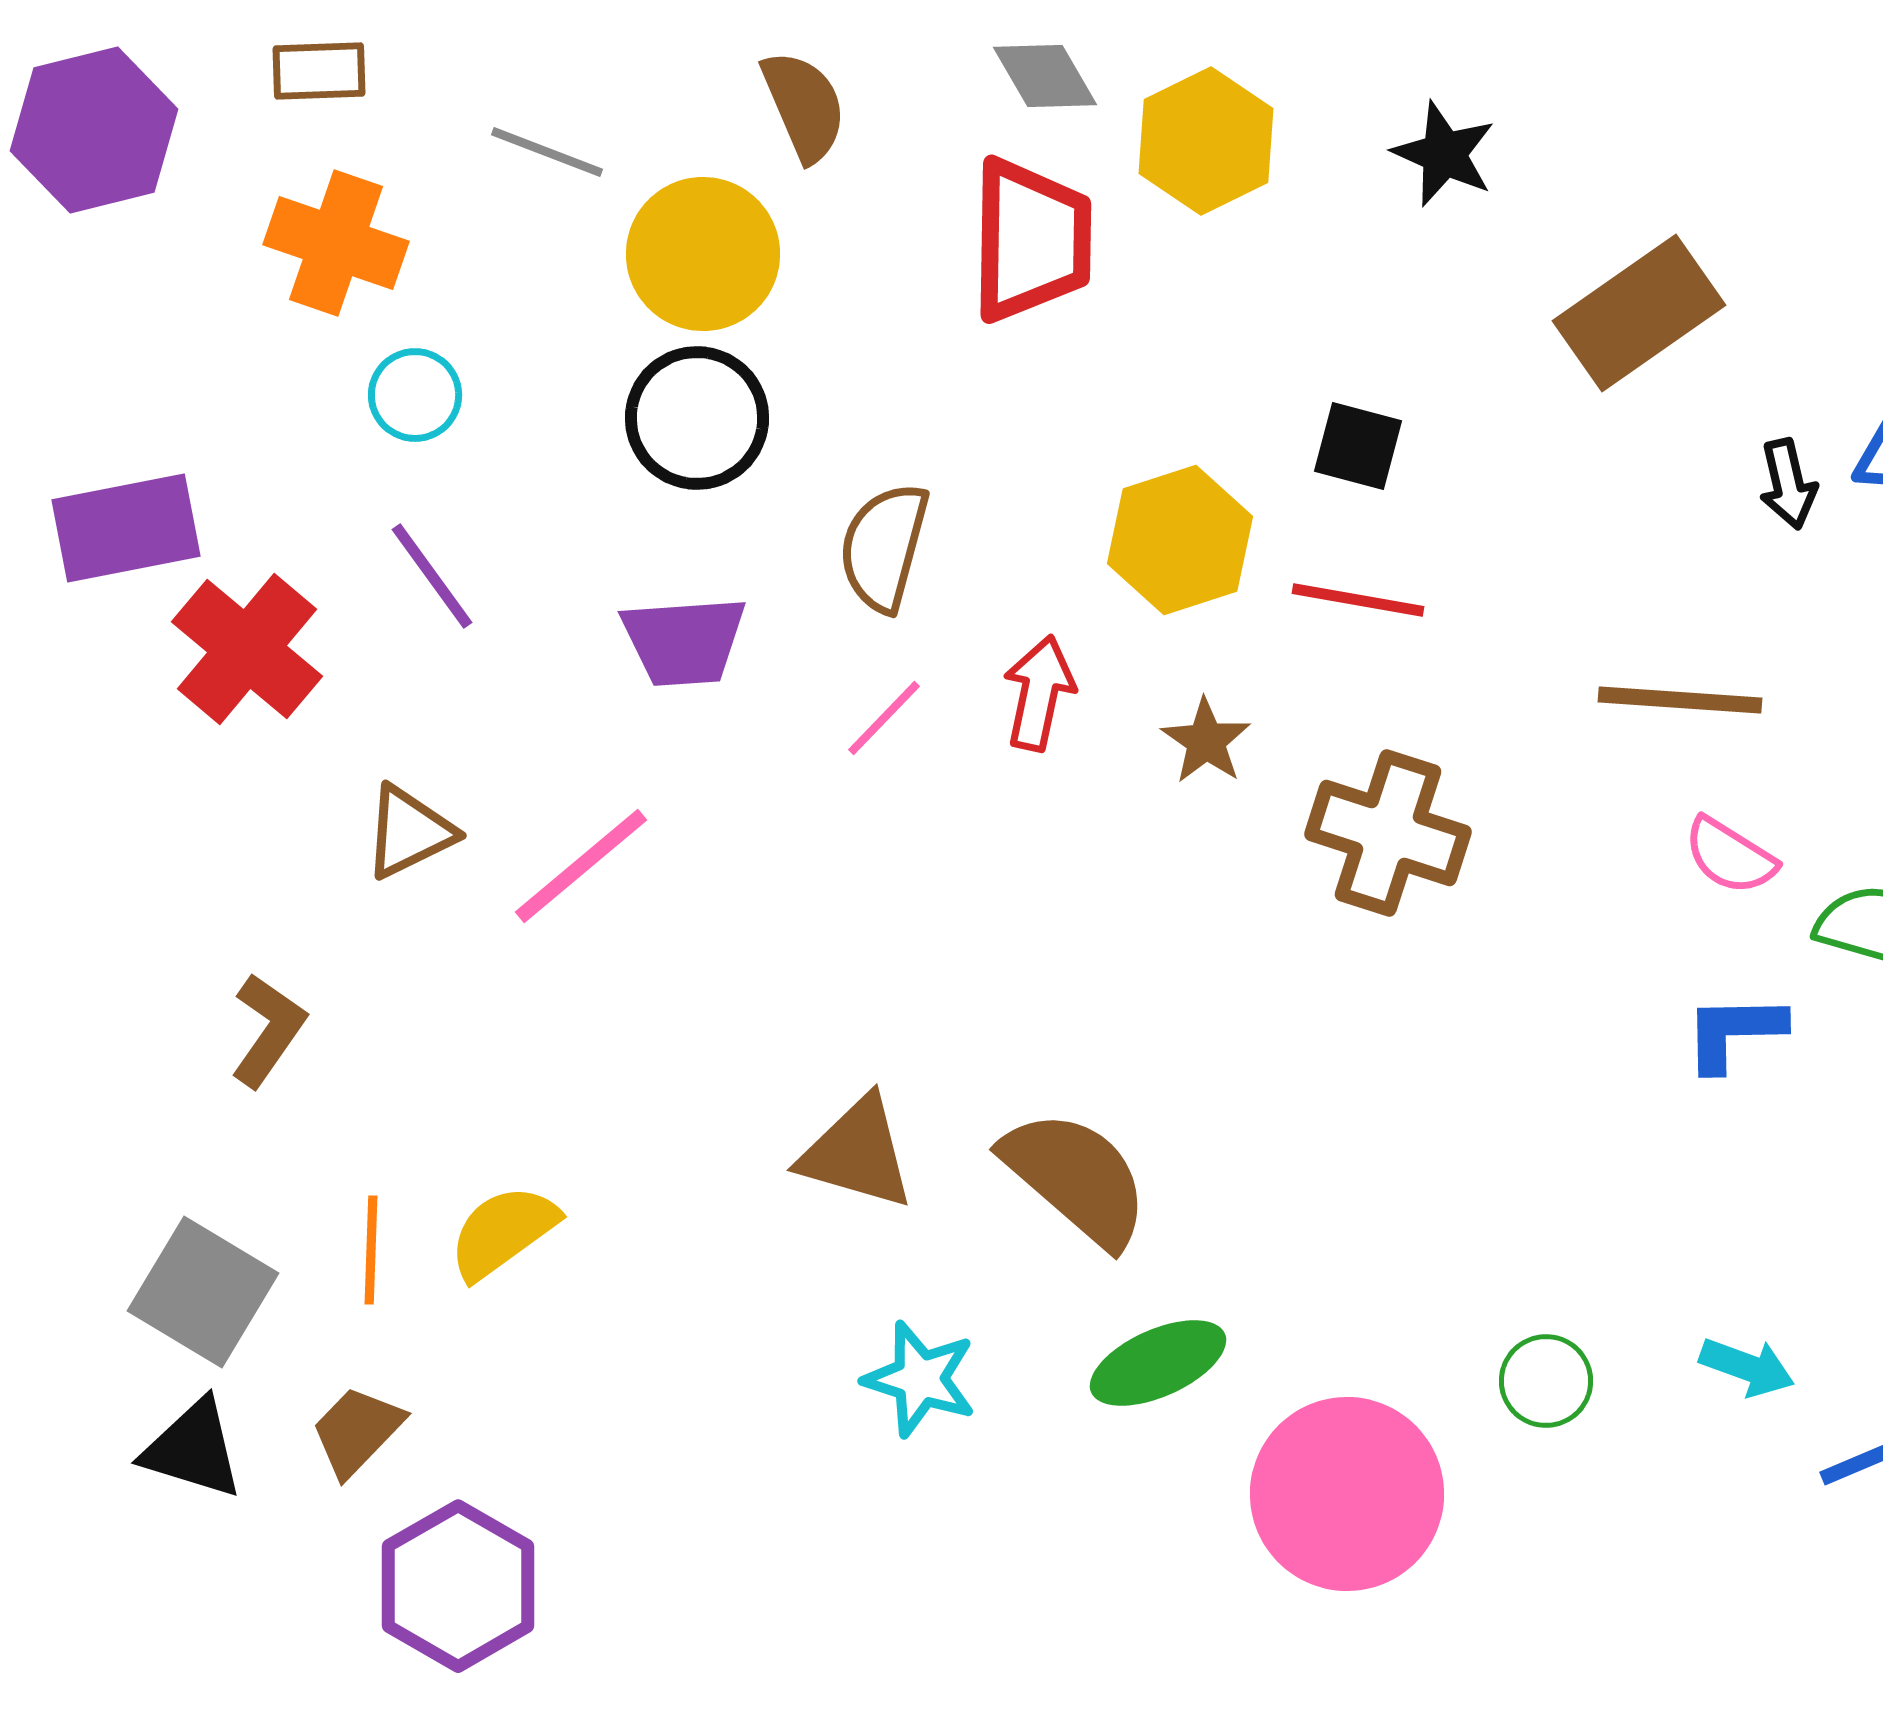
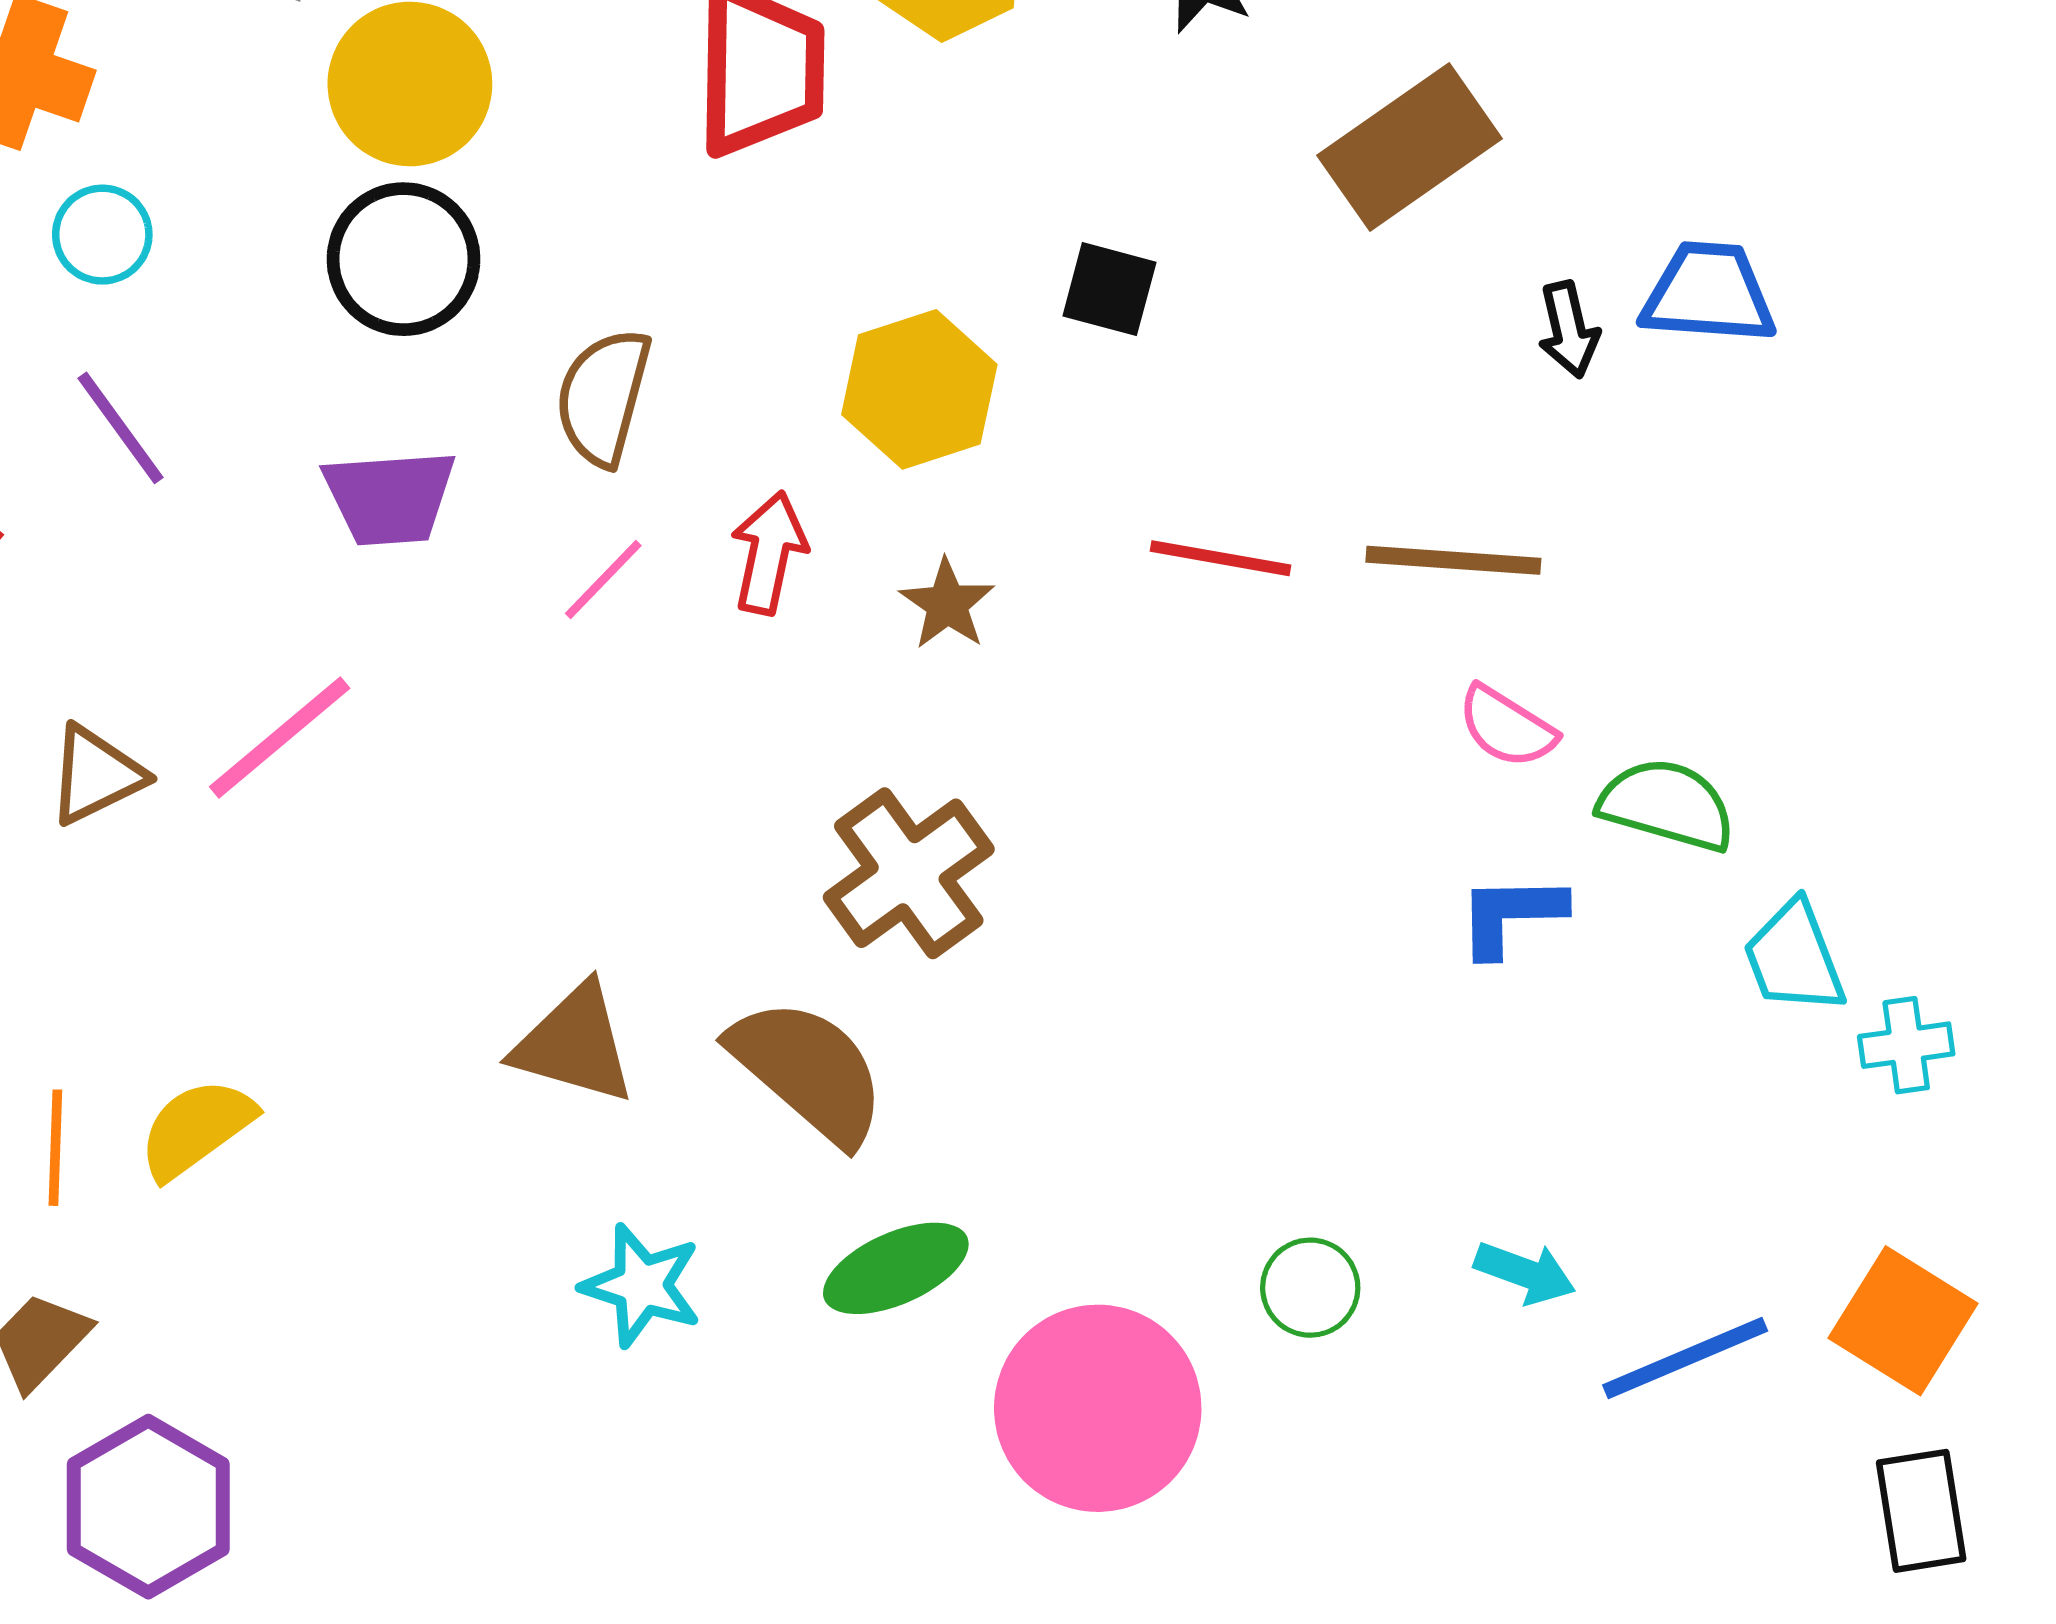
red line: (1358, 600) -> (1221, 558), moved
brown triangle: (409, 832) -> (96, 775), moved
brown cross: (1388, 833) -> (909, 873), moved, turned 36

